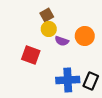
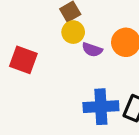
red square: (31, 55) -> (23, 60), moved

